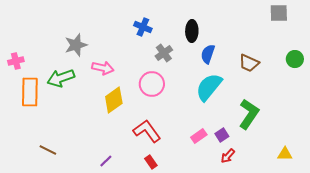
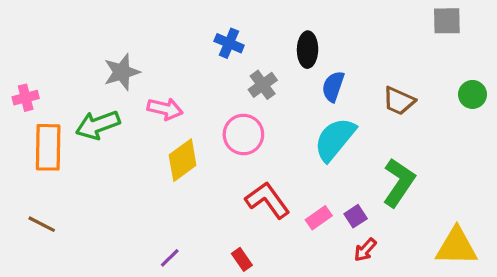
red L-shape: (147, 131) -> (267, 200), moved
brown line: (48, 150) -> (42, 224), moved
yellow triangle: (285, 154) -> (456, 247), size x1.8

